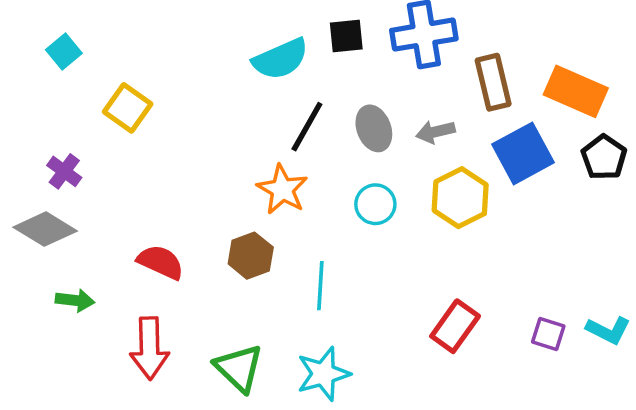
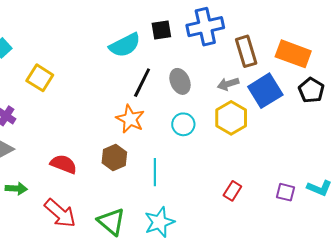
gray arrow: (435, 132) -> (228, 84), moved
red rectangle: (455, 326) -> (232, 191), size x0.7
red arrow: (150, 348) -> (60, 213), turned -44

